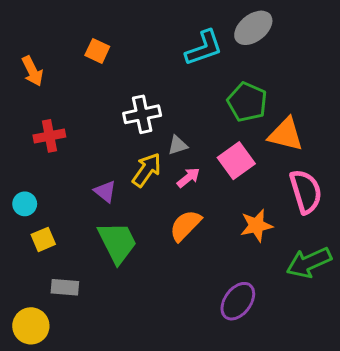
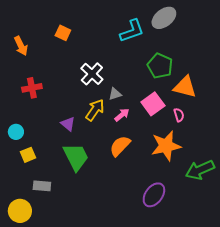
white cross: (142, 114) -> (92, 74), turned -35
pink semicircle: (306, 192) -> (179, 115), moved, size x0.5
orange star: (256, 225) -> (166, 146), size x1.4

